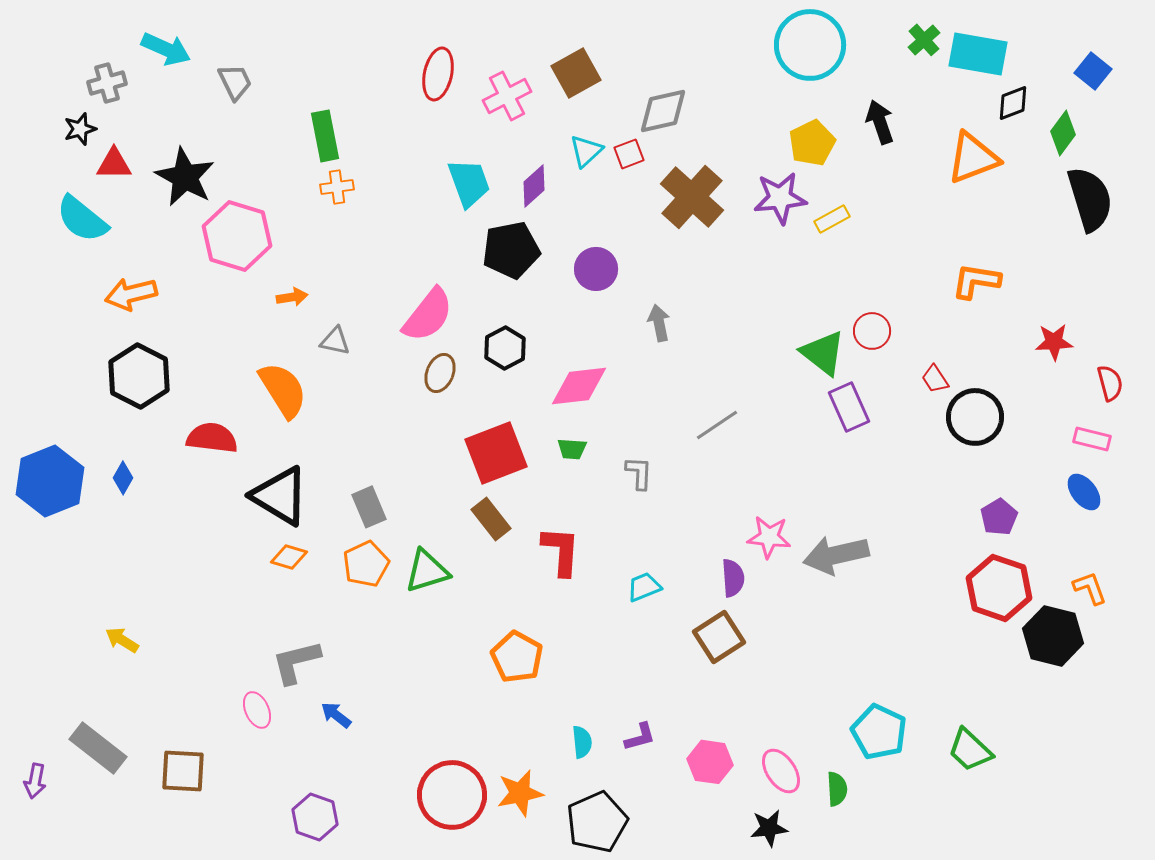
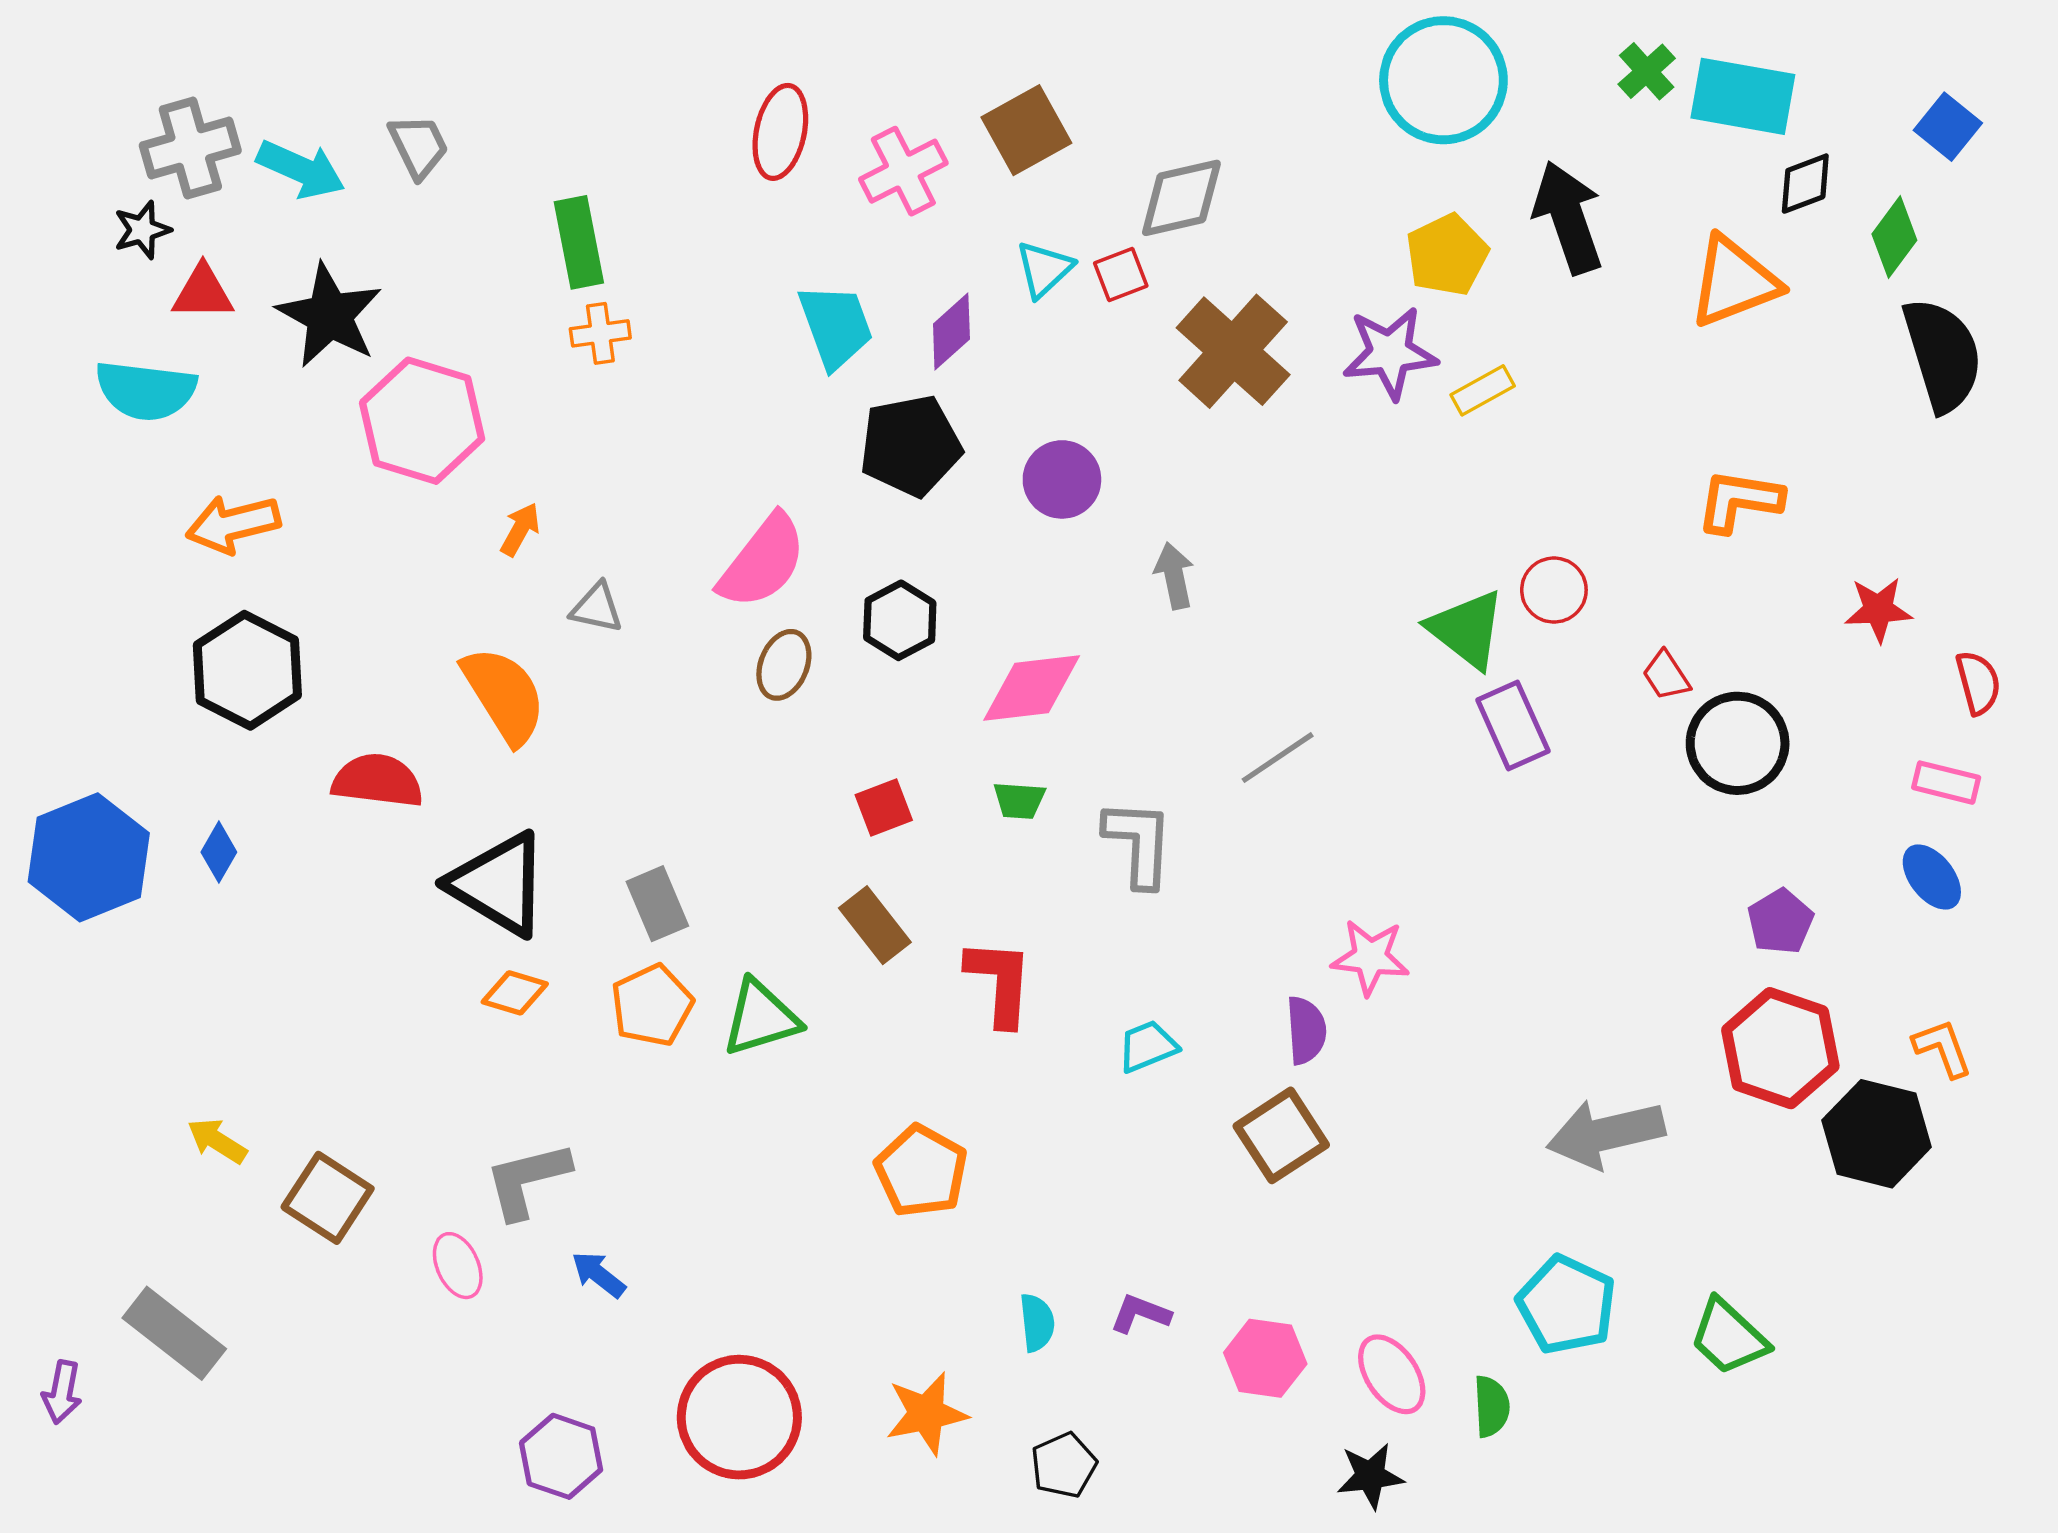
cyan arrow: (166, 49) -> (301, 169), moved
gray cross: (107, 83) -> (190, 148), size x1.4
black arrow: (880, 122) -> (1568, 217), size x1.4
cyan semicircle: (82, 219) -> (146, 390), turned -32
orange arrow: (292, 297) -> (520, 529), turned -52
red square: (496, 453) -> (884, 807), size x0.5
gray L-shape: (639, 473) -> (1139, 843), size x1.5
gray arrow: (836, 555) -> (1606, 1134), moved
purple L-shape: (640, 737) -> (1140, 1314), turned -144
brown square: (183, 771) -> (328, 1198), moved, turned 30
red circle: (452, 795) -> (739, 1417), moved
black pentagon: (597, 822) -> (1064, 1465), size x0.6

